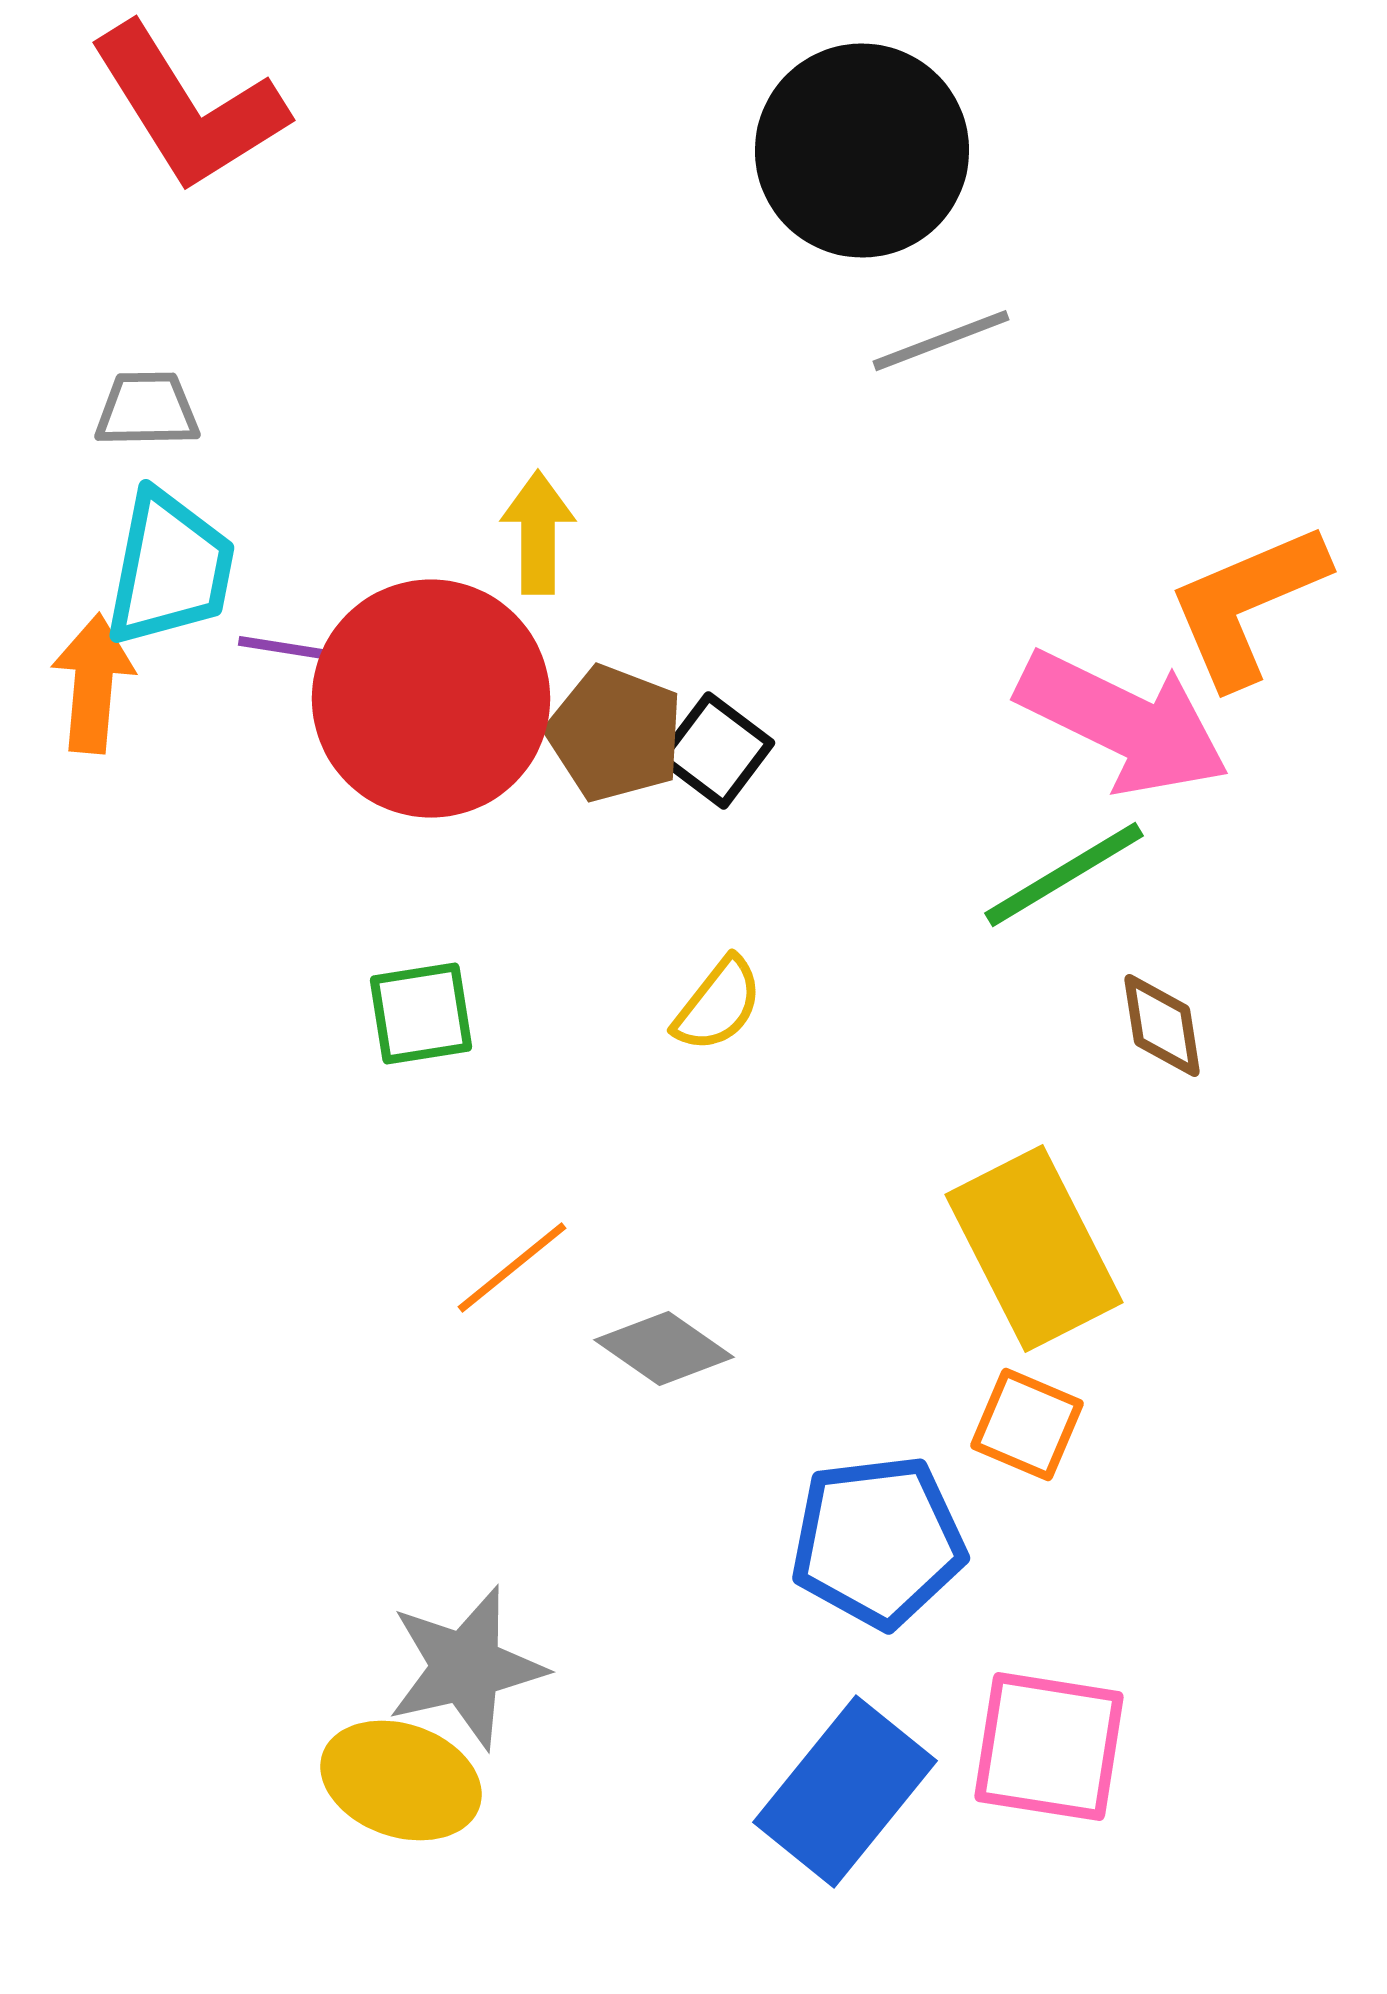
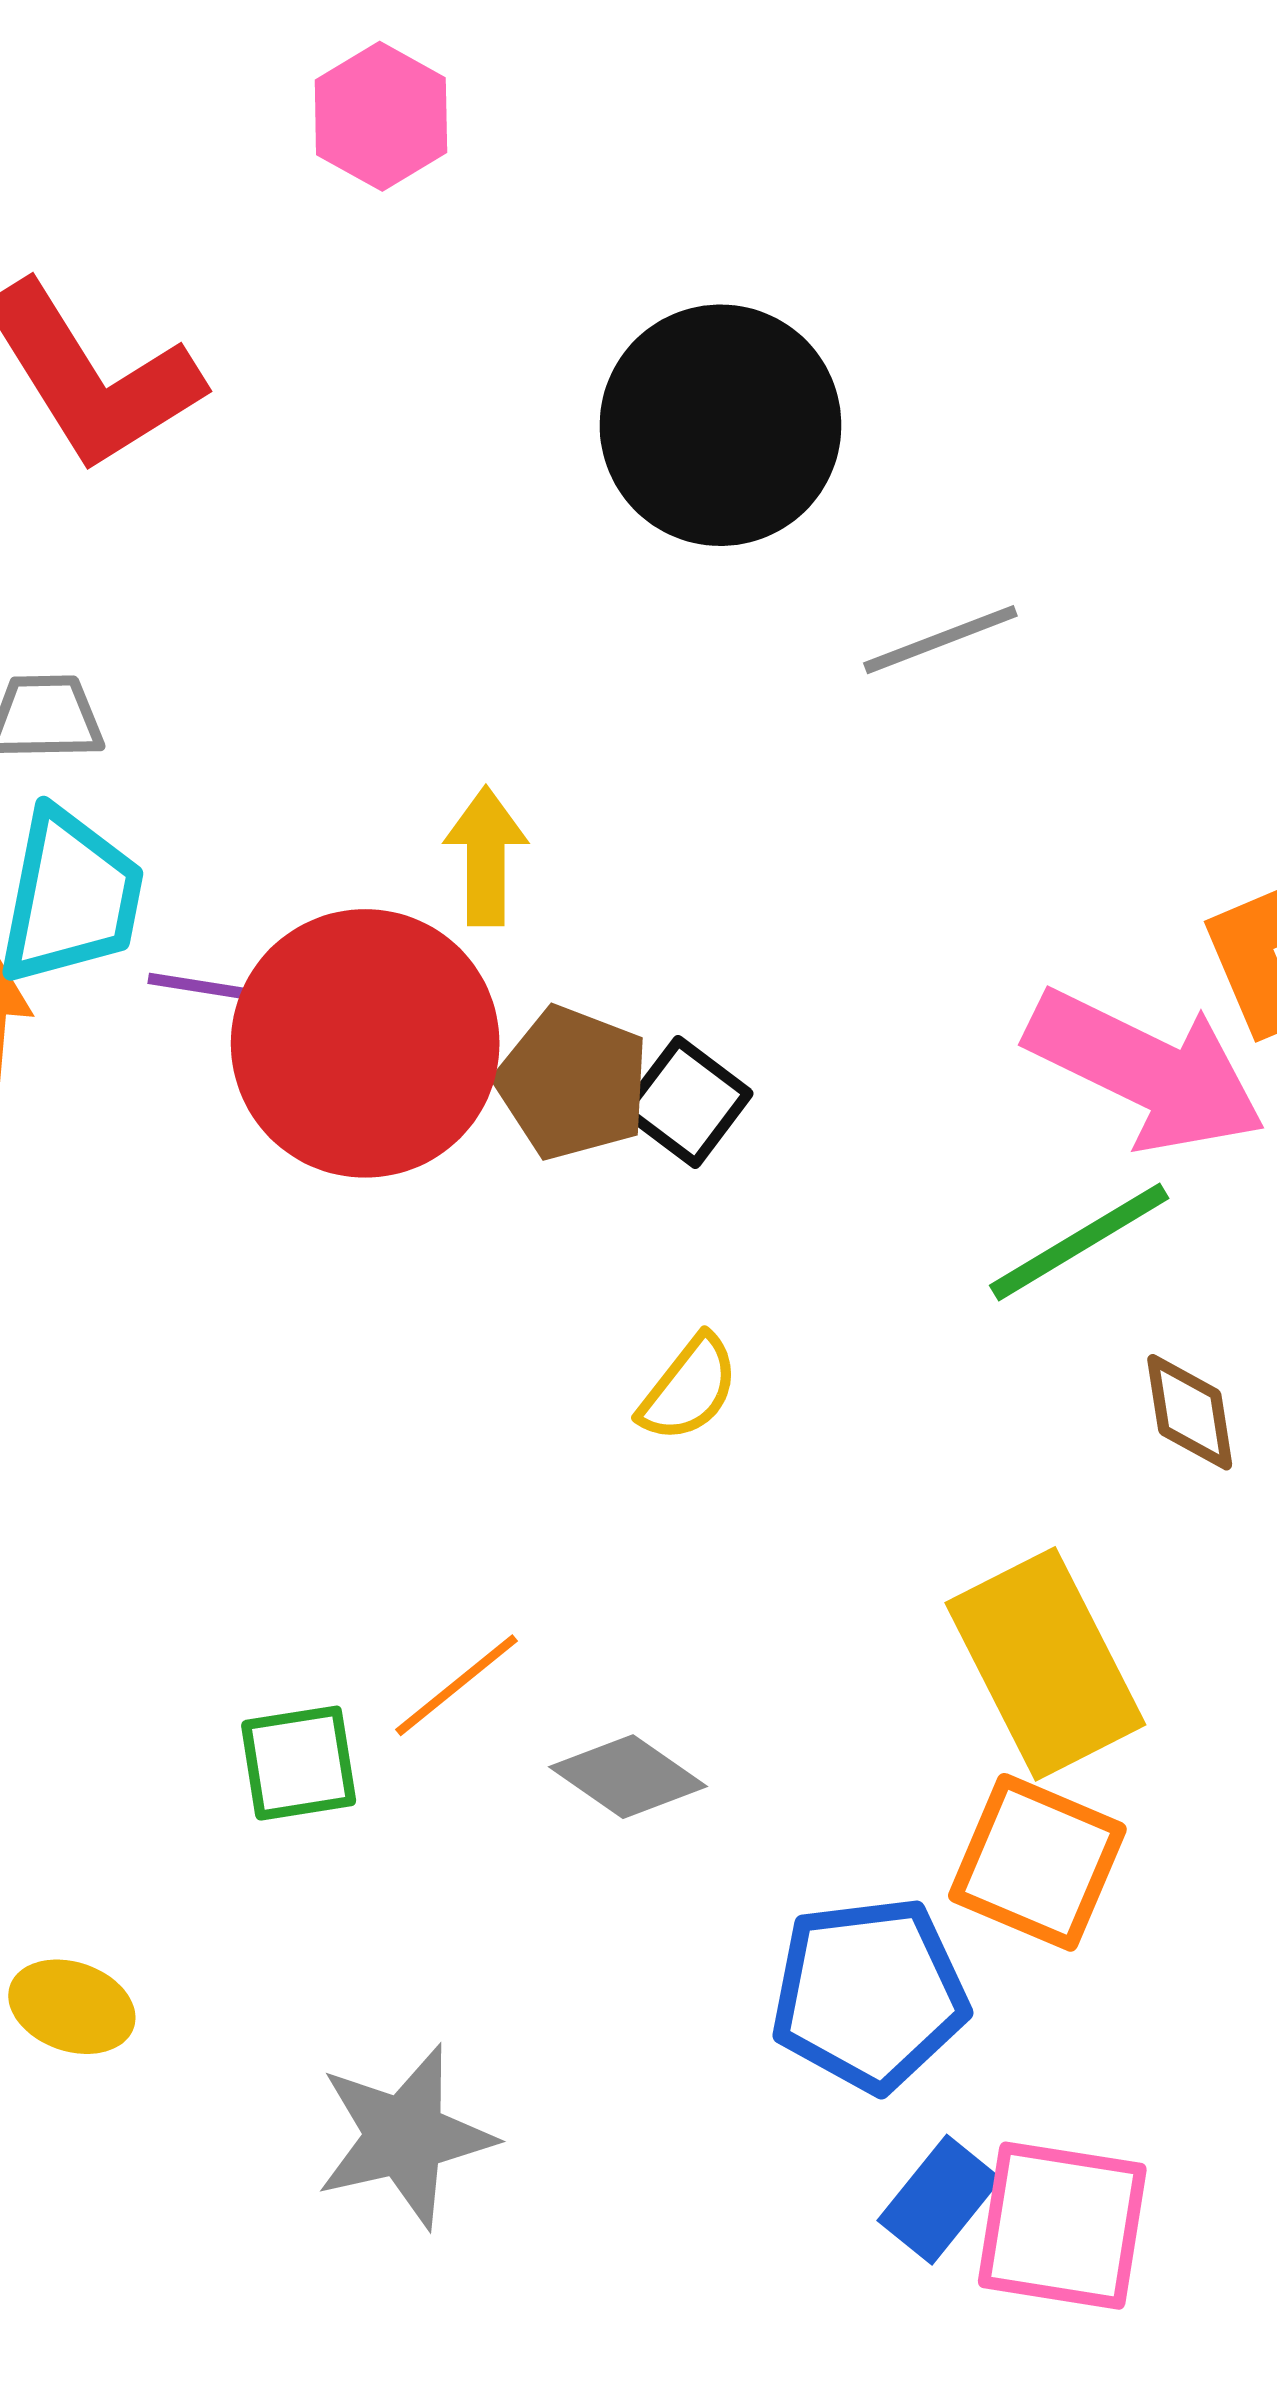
black circle: (862, 151) -> (720, 425), moved
green square: (421, 1014) -> (299, 1763), moved
orange square: (1027, 1425) -> (1037, 1862), size x1.4
yellow ellipse: (401, 1781) -> (72, 2007), moved, size x0.7
blue rectangle: (845, 1792) -> (939, 2200), moved, size x0.6

